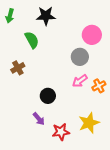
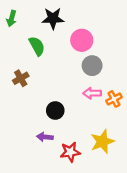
pink circle: (92, 35) -> (82, 40), moved
pink arrow: (80, 81) -> (92, 93), turned 35
purple arrow: (39, 119) -> (45, 137), turned 136

